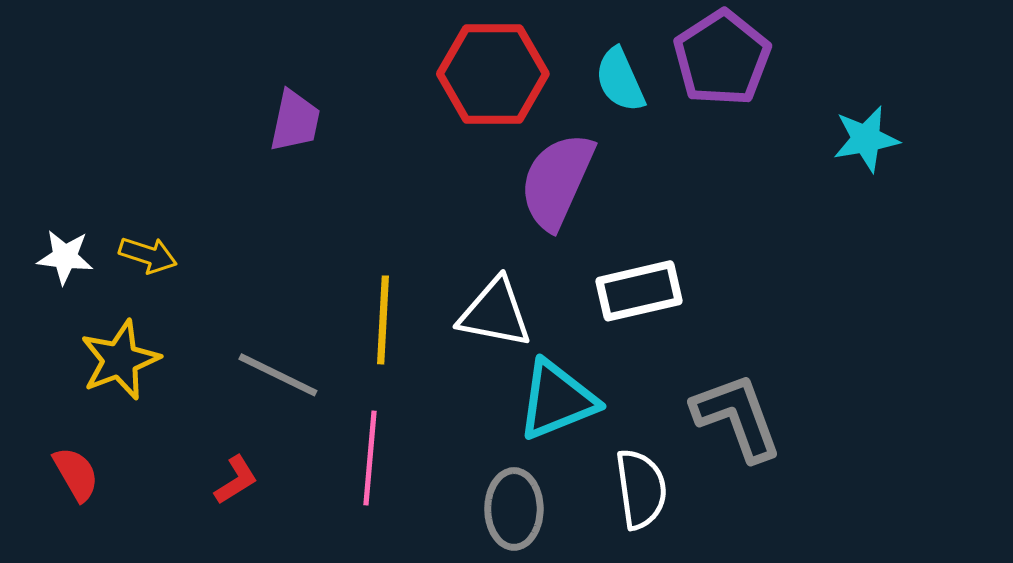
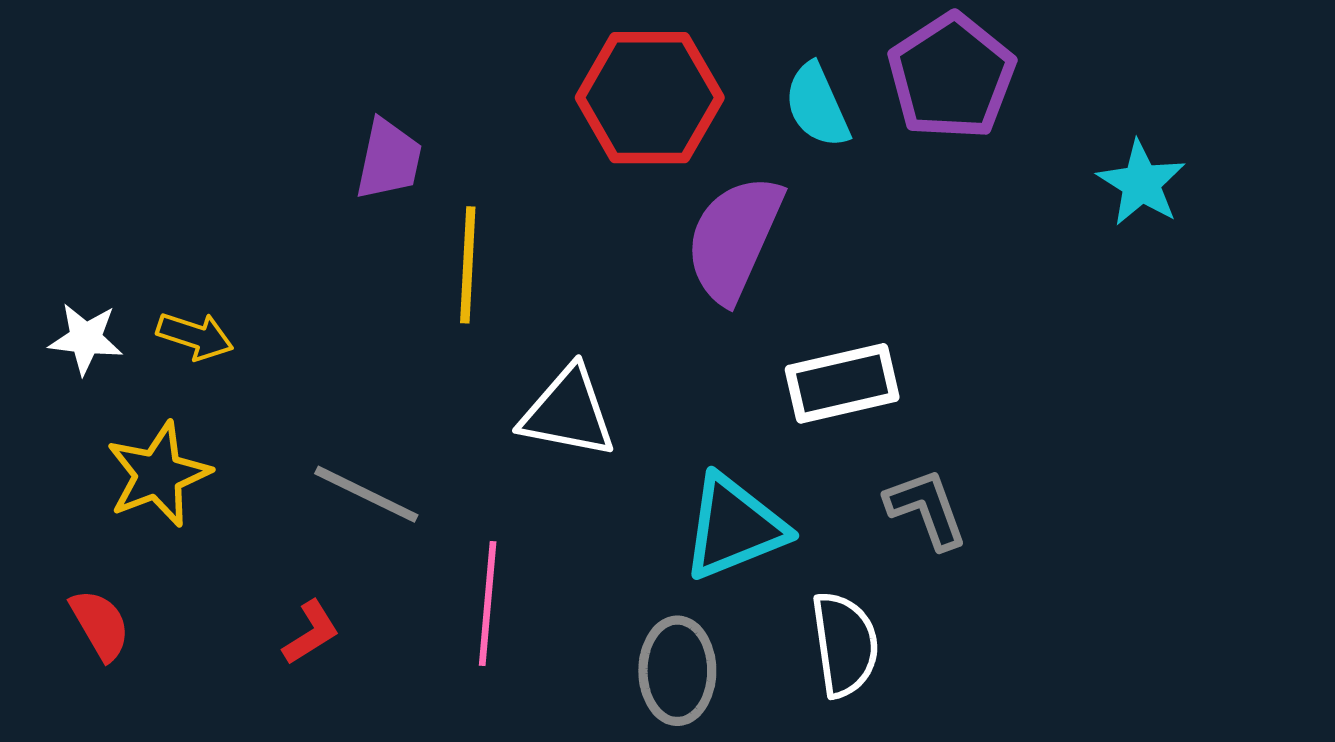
cyan star: (866, 139) -> (1141, 183), turned -30
white triangle: (495, 313) -> (568, 412), moved
yellow line: (383, 320) -> (468, 265), moved
gray L-shape: (737, 417) -> (926, 509), moved, size x0.7

